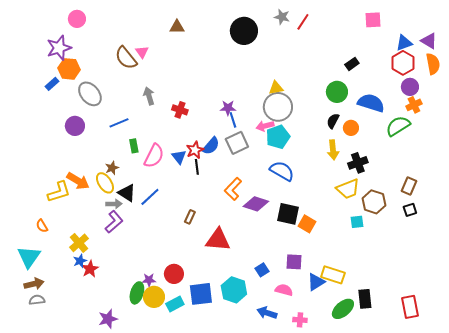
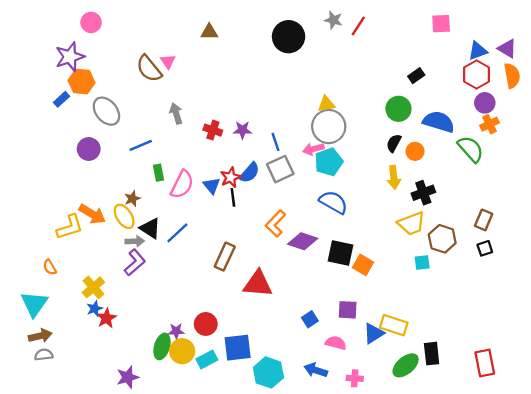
purple star: (228, 108) -> (242, 130), moved
green semicircle: (398, 126) -> (471, 149), turned 80
brown rectangle: (190, 217) -> (225, 257), size x1.6
cyan hexagon: (234, 290) -> (268, 372), moved

